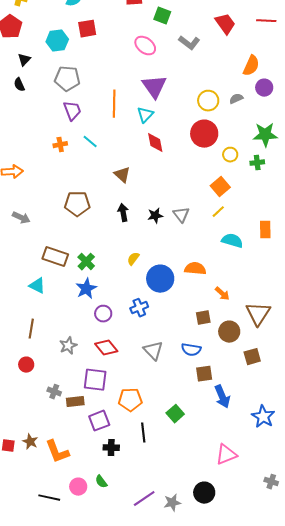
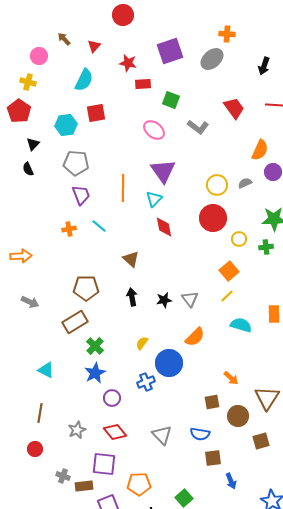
brown rectangle: (55, 257) -> (75, 322), moved, turned -50
orange semicircle: (195, 269) -> (195, 337), moved, turned 130
blue cross: (139, 308) -> (146, 382), moved
blue arrow: (222, 397) -> (231, 481), size x0.7

